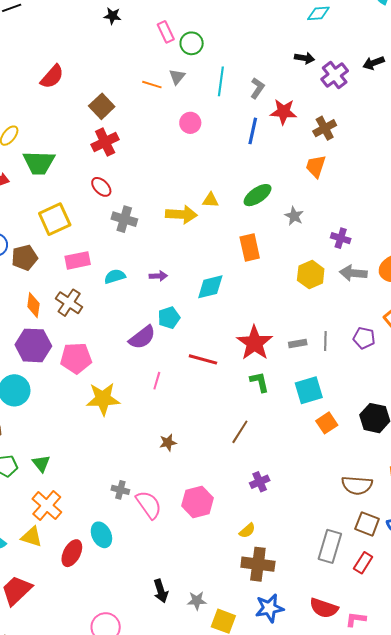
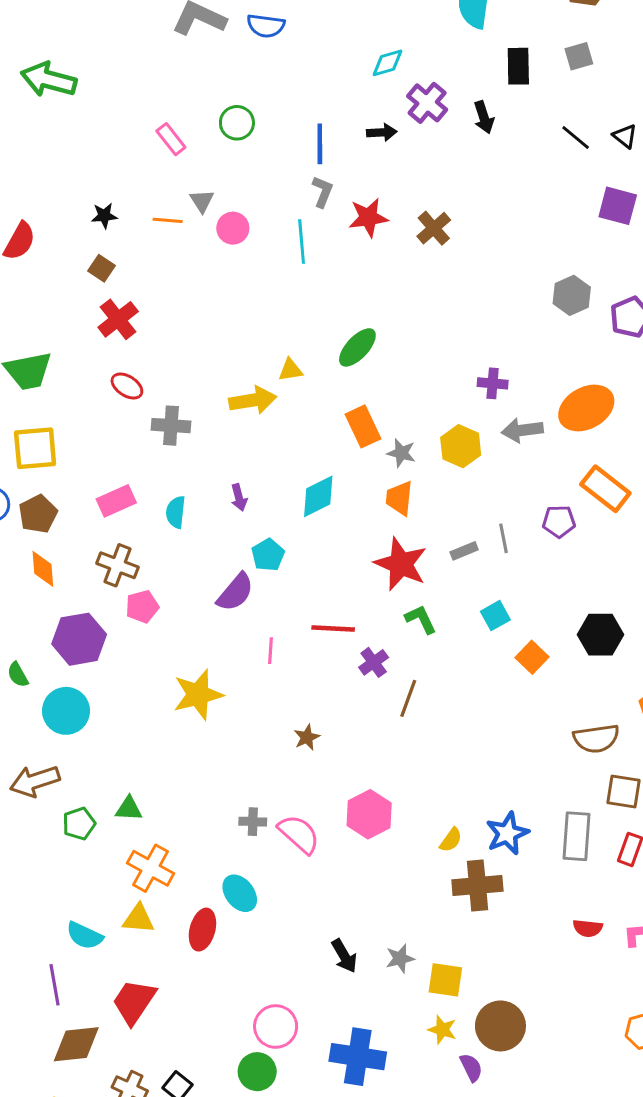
black star: (112, 16) -> (104, 216), moved
green circle: (192, 43) -> (237, 123), moved
black arrow: (374, 63) -> (484, 117), turned -75
purple cross: (335, 75) -> (427, 103), moved
cyan line: (221, 81) -> (302, 241), moved
brown square: (102, 106) -> (101, 268), size x0.7
pink circle: (190, 123) -> (233, 228), moved
blue line: (253, 131) -> (320, 144), moved
orange trapezoid: (316, 166) -> (399, 498), moved
gray star: (294, 216) -> (401, 453), moved
yellow square: (55, 219) -> (35, 448), moved, turned 32
cyan semicircle: (115, 276) -> (176, 512), turned -55
purple arrow: (158, 276) -> (239, 497), turned 90
orange diamond: (33, 305) -> (43, 569), moved
pink pentagon: (76, 358) -> (142, 607), moved, size x0.7
red line: (203, 359) -> (333, 629), moved
cyan square: (309, 390) -> (495, 616), size x0.7
green triangle: (41, 463) -> (129, 809), turned -36
purple cross: (260, 482) -> (374, 662), moved
blue star: (269, 608) -> (507, 833), moved
red semicircle: (324, 608) -> (588, 928), size x0.7

